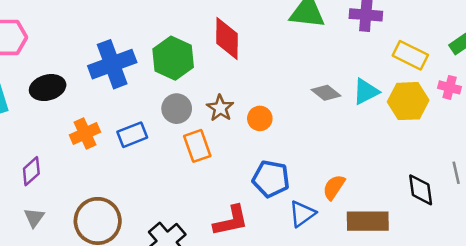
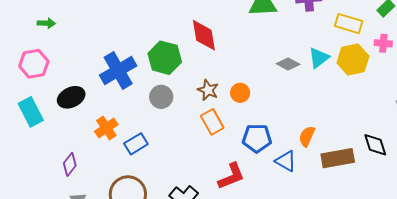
gray circle: (177, 109) -> (161, 97), moved
blue rectangle: (132, 135) -> (136, 144), moved
orange rectangle: (197, 146) -> (212, 122), moved
black diamond: (421, 190) -> (375, 145), moved
blue triangle: (302, 214) -> (286, 161), turned -45

